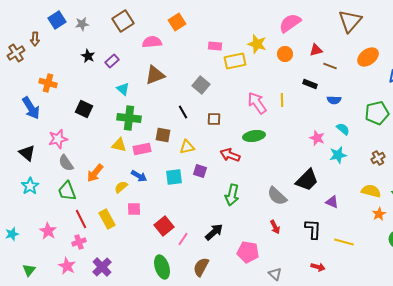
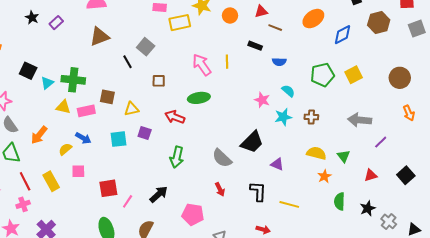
cyan triangle: (123, 89) -> (47, 83), moved, turned 40
black line: (183, 112) -> (128, 62), moved
brown cross: (378, 158) -> (311, 117), moved, turned 32
red square: (164, 226) -> (108, 188), turned 30

